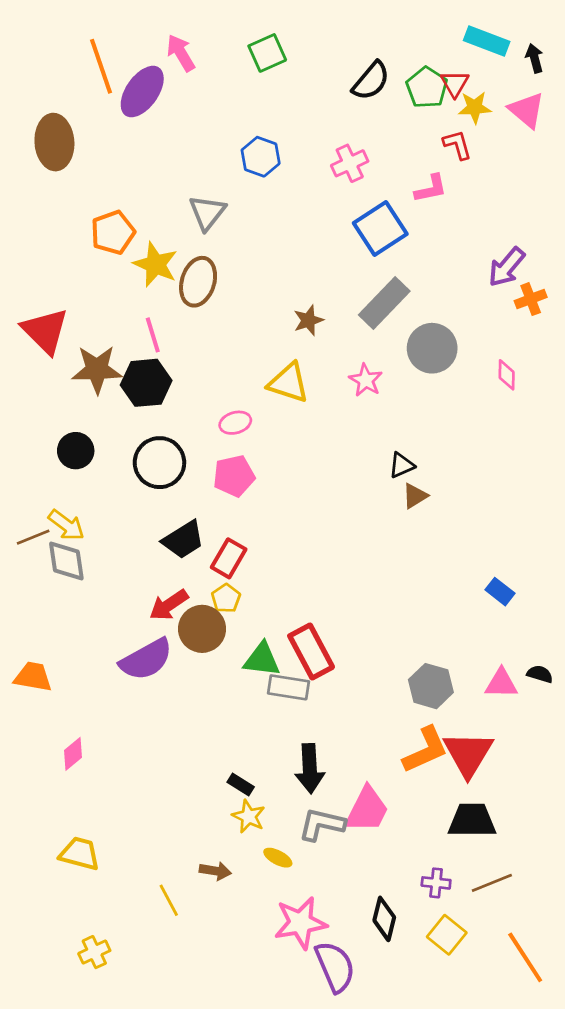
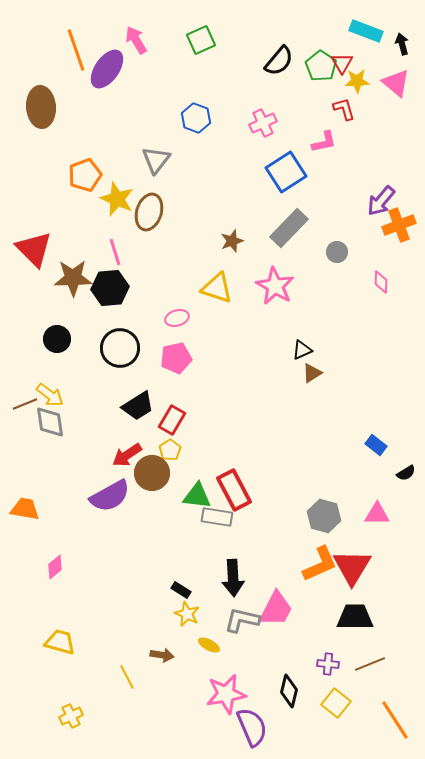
orange cross: (531, 299) -> (399, 225), size x1.4
gray circle: (432, 348) -> (337, 252), moved, size x0.6
pink star: (366, 380) -> (275, 286), size x1.5
black semicircle: (540, 674) -> (406, 473), moved, turned 132

